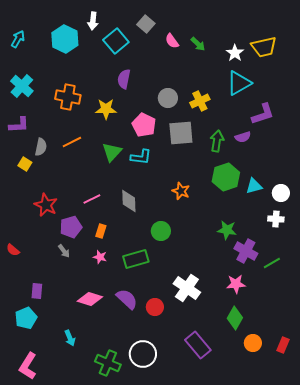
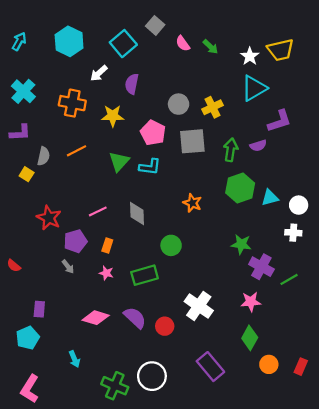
white arrow: (93, 21) -> (99, 73), moved, turned 42

